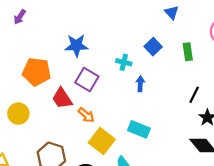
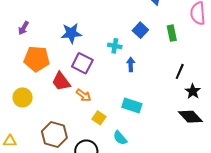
purple arrow: (20, 17) -> (23, 28), moved
yellow square: (102, 141) -> (99, 118), size x0.6

